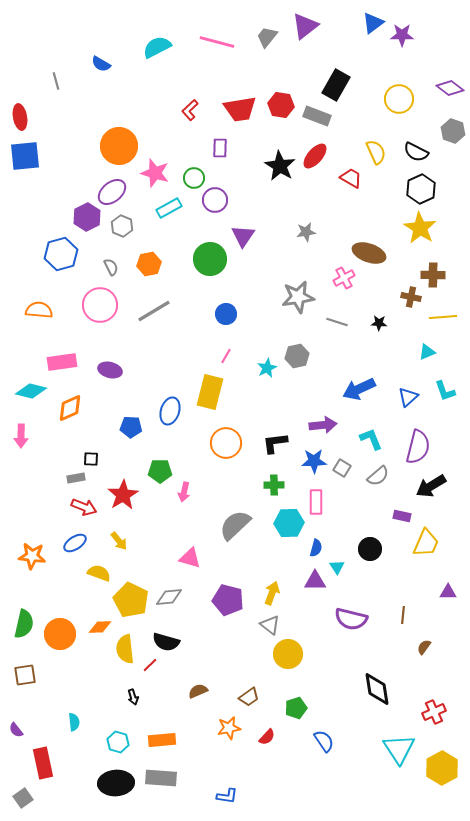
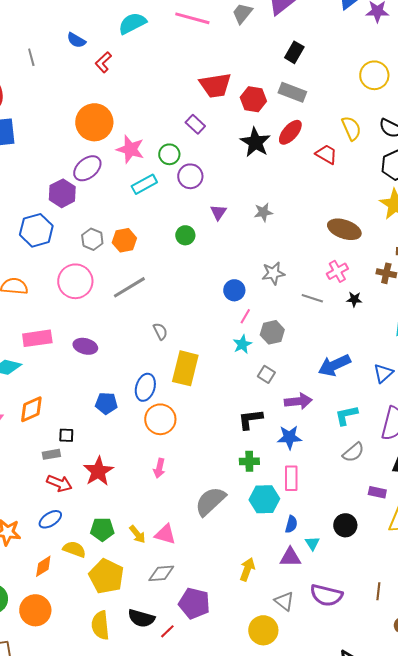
black rectangle: (336, 85) -> (294, 52), moved, size x0.7
red hexagon: (281, 105) -> (253, 99), moved
red L-shape: (190, 110) -> (103, 62), moved
purple rectangle: (220, 148) -> (195, 124), turned -48
gray hexagon: (122, 226) -> (92, 239), moved
gray star: (306, 232) -> (263, 212), moved
purple triangle: (243, 236) -> (218, 212), size x0.7
green circle: (210, 259) -> (185, 235), size x0.6
gray semicircle: (111, 267) -> (160, 331), moved
pink cross: (344, 278) -> (337, 271), moved
gray star: (298, 297) -> (273, 273), size x0.7
blue circle: (226, 314) -> (234, 290), moved
pink line: (226, 356) -> (245, 316), moved
orange diamond: (70, 408) -> (31, 409), moved
cyan L-shape: (371, 439) -> (346, 415), turned -80
orange circle: (226, 443) -> (160, 419), moved
gray square: (342, 468) -> (266, 374), moved
green pentagon: (160, 471) -> (102, 529), moved
yellow arrow: (119, 541) -> (137, 534), moved
gray diamond: (169, 597) -> (161, 573), moved
purple pentagon: (228, 600) -> (194, 603), moved
gray triangle: (270, 625) -> (284, 601), moved
orange diamond: (100, 627) -> (43, 566), moved, turned -30
red line: (150, 665) -> (167, 631), moved

